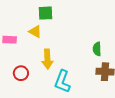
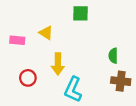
green square: (45, 13) -> (81, 13), moved

